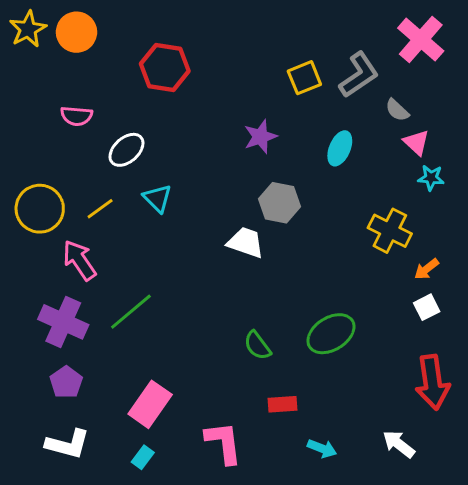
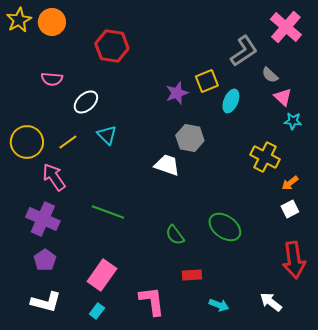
yellow square: (304, 78) -> (207, 81), moved
green line: (131, 312) -> (108, 212), moved, turned 60
green ellipse: (331, 334) -> (225, 227), turned 68

